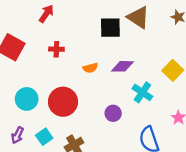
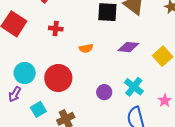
purple diamond: (123, 66) -> (128, 47), moved
cyan cross: (142, 92) -> (134, 87), moved
purple arrow: (17, 135) -> (15, 94), moved

